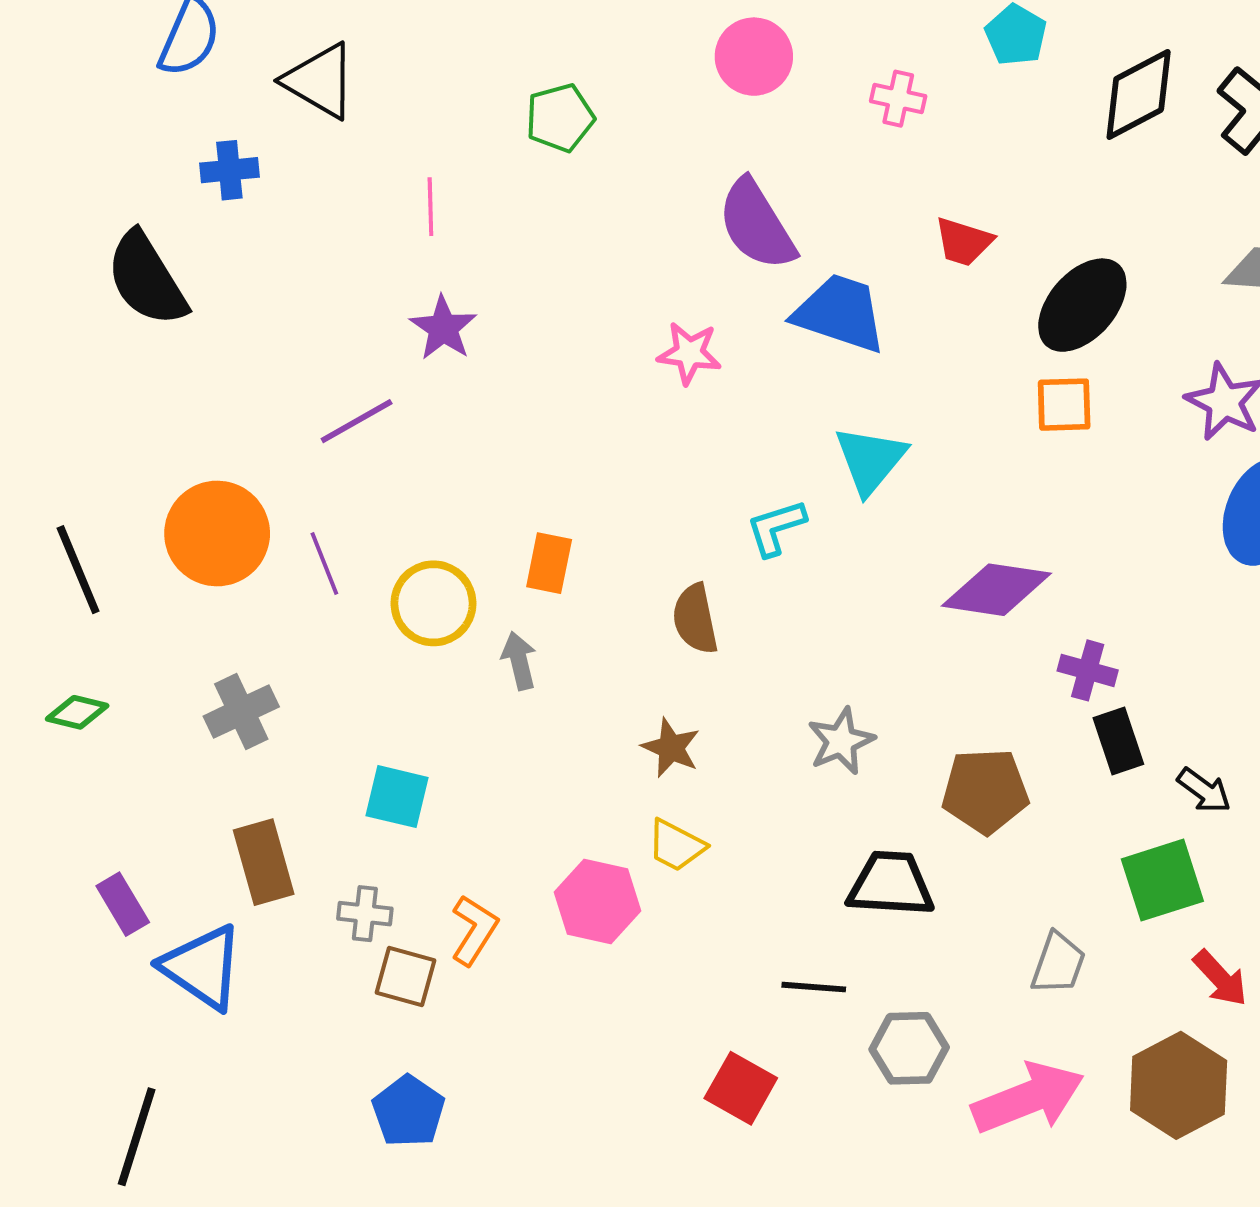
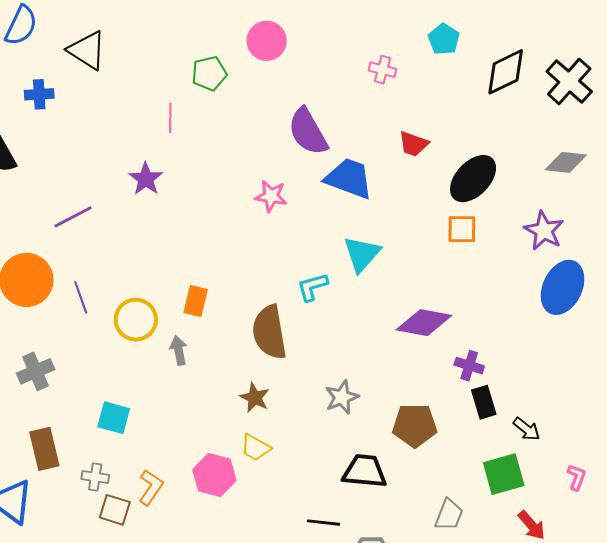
pink circle: (754, 57) -> (267, 41), moved
pink line: (430, 207) -> (170, 118), moved
purple line: (357, 421) -> (73, 217), moved
brown semicircle: (695, 619) -> (269, 332), size x1.5

